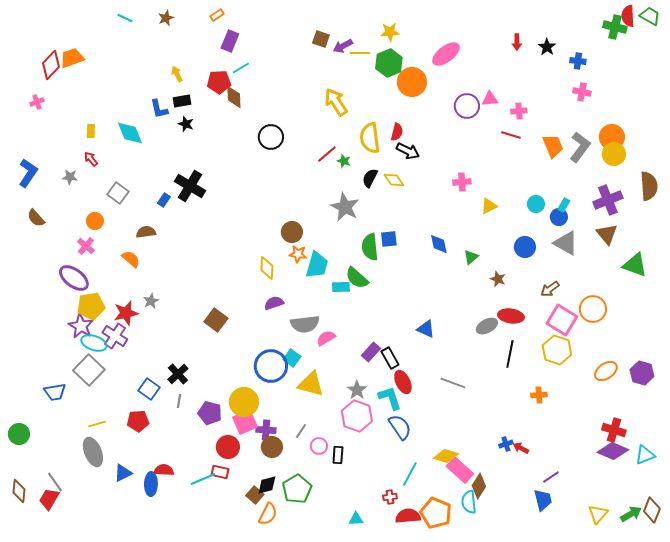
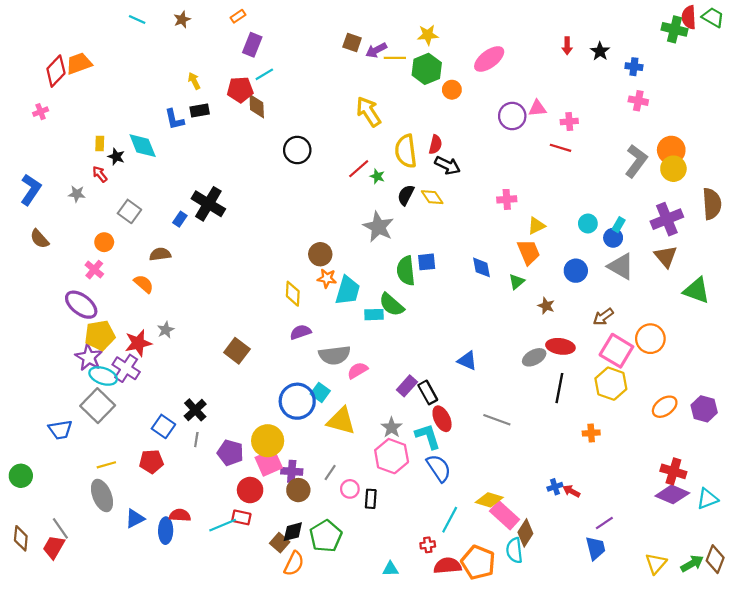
orange circle: (412, 82) -> (452, 90), size x0.6
black star: (186, 124) -> (116, 157), moved
orange trapezoid: (553, 146) -> (529, 252), moved

